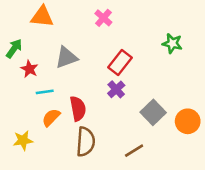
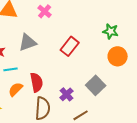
pink cross: (103, 18) -> (45, 11), moved
purple cross: (116, 89) -> (67, 94), moved
orange circle: (188, 121) -> (118, 56), moved

